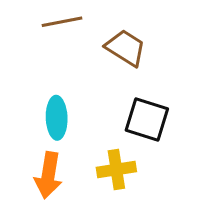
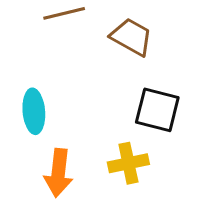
cyan ellipse: (57, 118) -> (34, 111), moved

